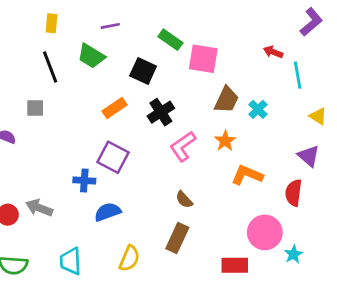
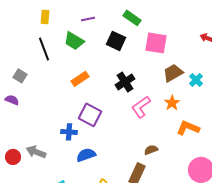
green rectangle: (170, 40) -> (132, 18), moved
black square: (143, 71) -> (116, 41), moved
brown trapezoid: (227, 100) -> (173, 73), turned -145
gray square: (35, 108) -> (20, 76), moved, turned 32
orange rectangle: (114, 108) -> (80, 79), moved
brown semicircle: (184, 200) -> (151, 150), moved, turned 112

